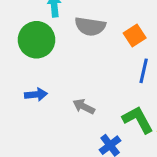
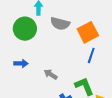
orange square: (135, 36) -> (88, 32), size x1.5

